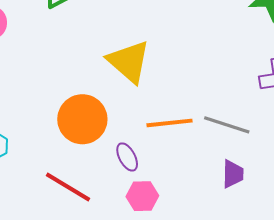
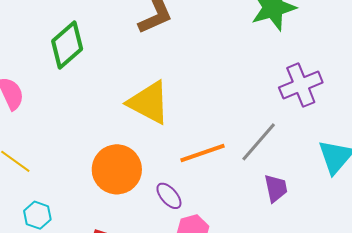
gray line: (227, 125) -> (259, 142), turned -54

